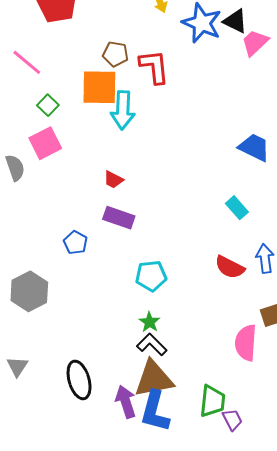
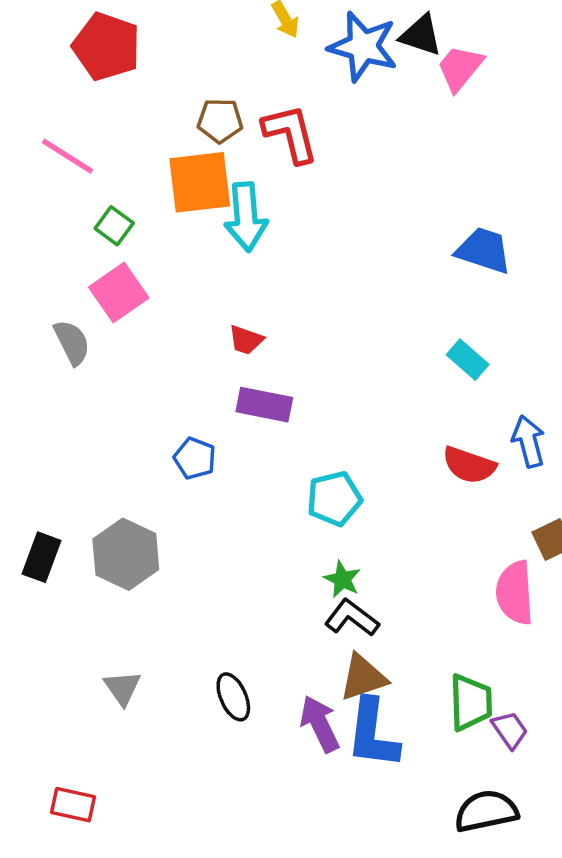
brown triangle: (154, 379) -> (363, 677), size x0.7
black ellipse: (79, 380) -> (233, 697), size x0.7

